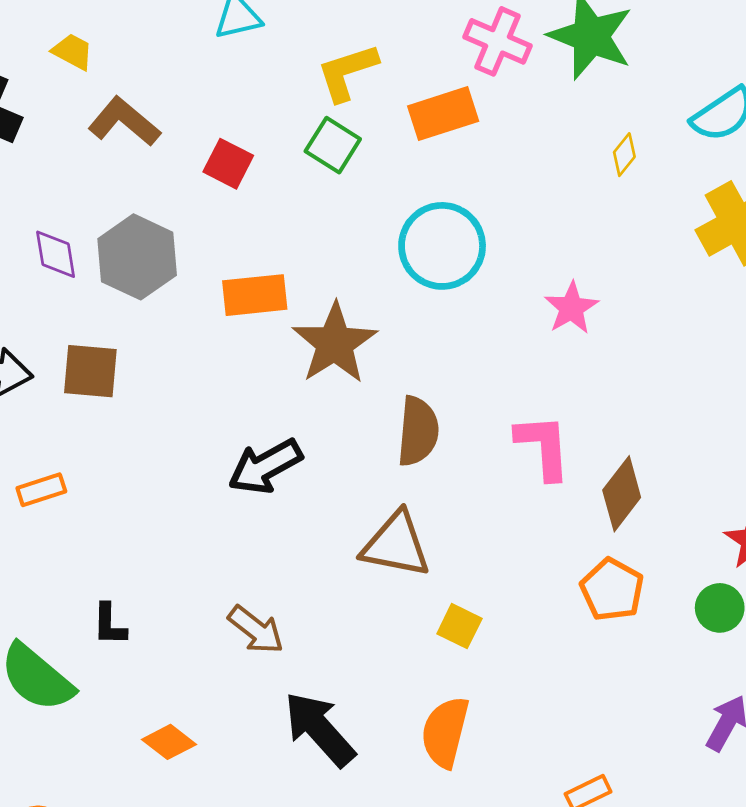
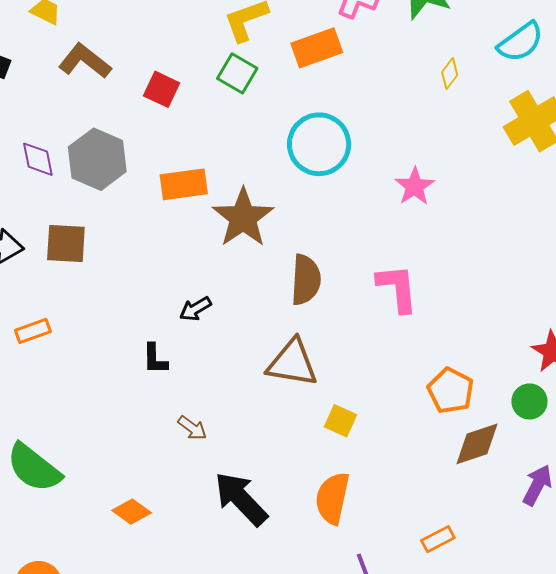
black arrow: (265, 466) -> (195, 309), size x0.6
brown diamond: (622, 494) -> (477, 444), moved, turned 36
black L-shape: (109, 624) -> (155, 359), moved
brown arrow: (256, 630) -> (192, 428), size x0.7

